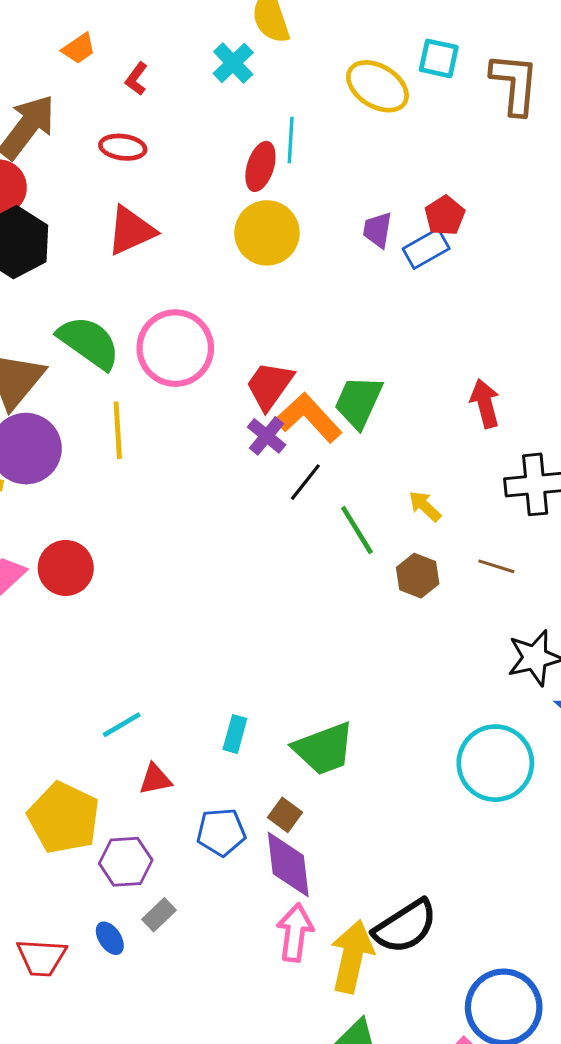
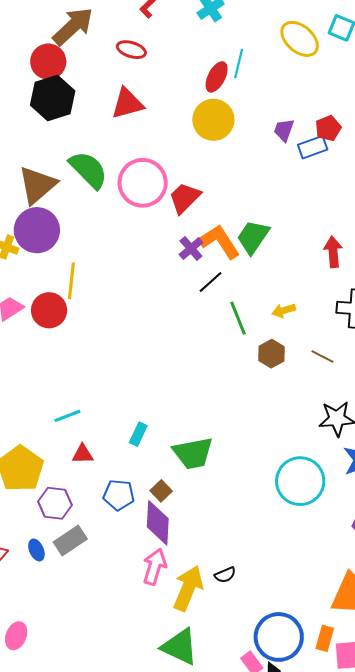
red trapezoid: (269, 386) -> (185, 198), moved
yellow line: (118, 430) -> (71, 281), moved
yellow arrow: (425, 506) -> (284, 310), turned -70
gray rectangle: (159, 915) -> (70, 540), size x1.5
black semicircle: (405, 926) -> (225, 575), size x0.5

